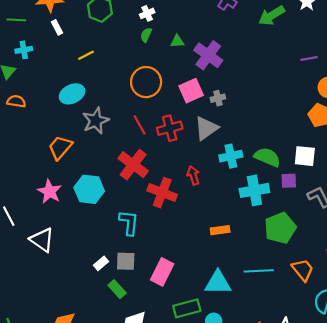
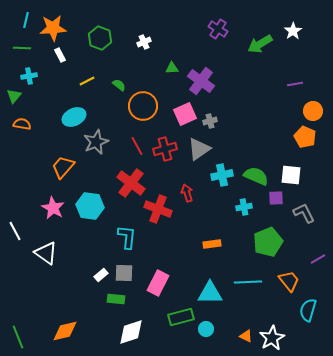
green semicircle: (146, 35) -> (119, 85), moved, turned 104
cyan cross: (254, 190) -> (244, 207), size x0.6
green rectangle: (117, 289) -> (116, 299), turned -42

